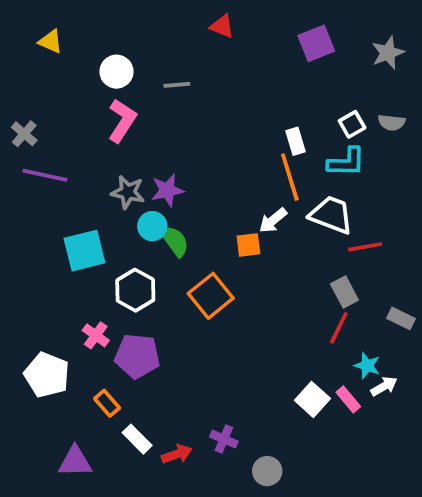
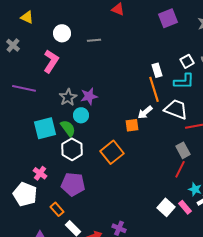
pink L-shape: (122, 121) -> (51, 61), moved
gray cross: (24, 134) -> (13, 45), moved
gray star: (128, 192) -> (68, 97), turned 30
green semicircle: (175, 241) -> (68, 128), moved
pink cross: (96, 335) -> (40, 173), moved

